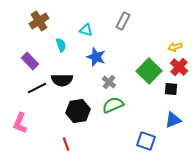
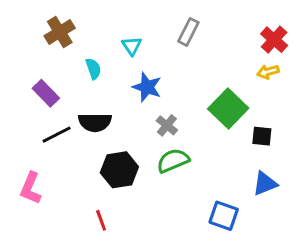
cyan triangle: (86, 30) -> (132, 46), turned 40
red cross: (179, 67) -> (274, 40), moved

